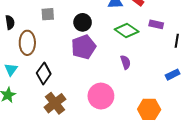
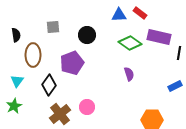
purple rectangle: (156, 24) -> (159, 37), size x1.6
purple pentagon: (84, 47) -> (72, 63), moved
pink circle: (101, 96) -> (87, 107), moved, size x0.6

